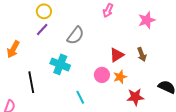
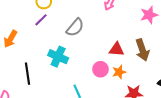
brown arrow: (142, 54) -> (142, 50), size x1.5
red triangle: (117, 55) -> (117, 49), turned 35

